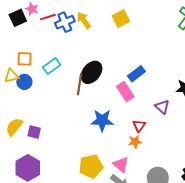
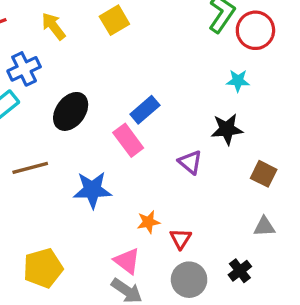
blue cross: (65, 22) -> (24, 69), moved
brown line: (79, 84) -> (30, 168), moved, turned 70
red triangle: (139, 126) -> (181, 239), moved
yellow pentagon: (91, 166) -> (43, 268), moved

